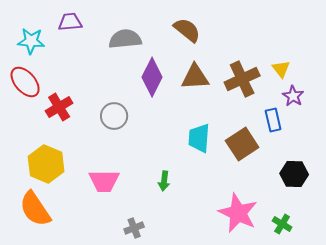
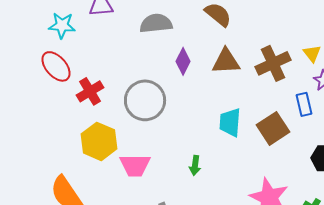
purple diamond: (152, 77) -> (183, 61), size x0.7
gray circle: (114, 116) -> (145, 100), size x1.5
yellow hexagon: (46, 164) -> (99, 141), moved

